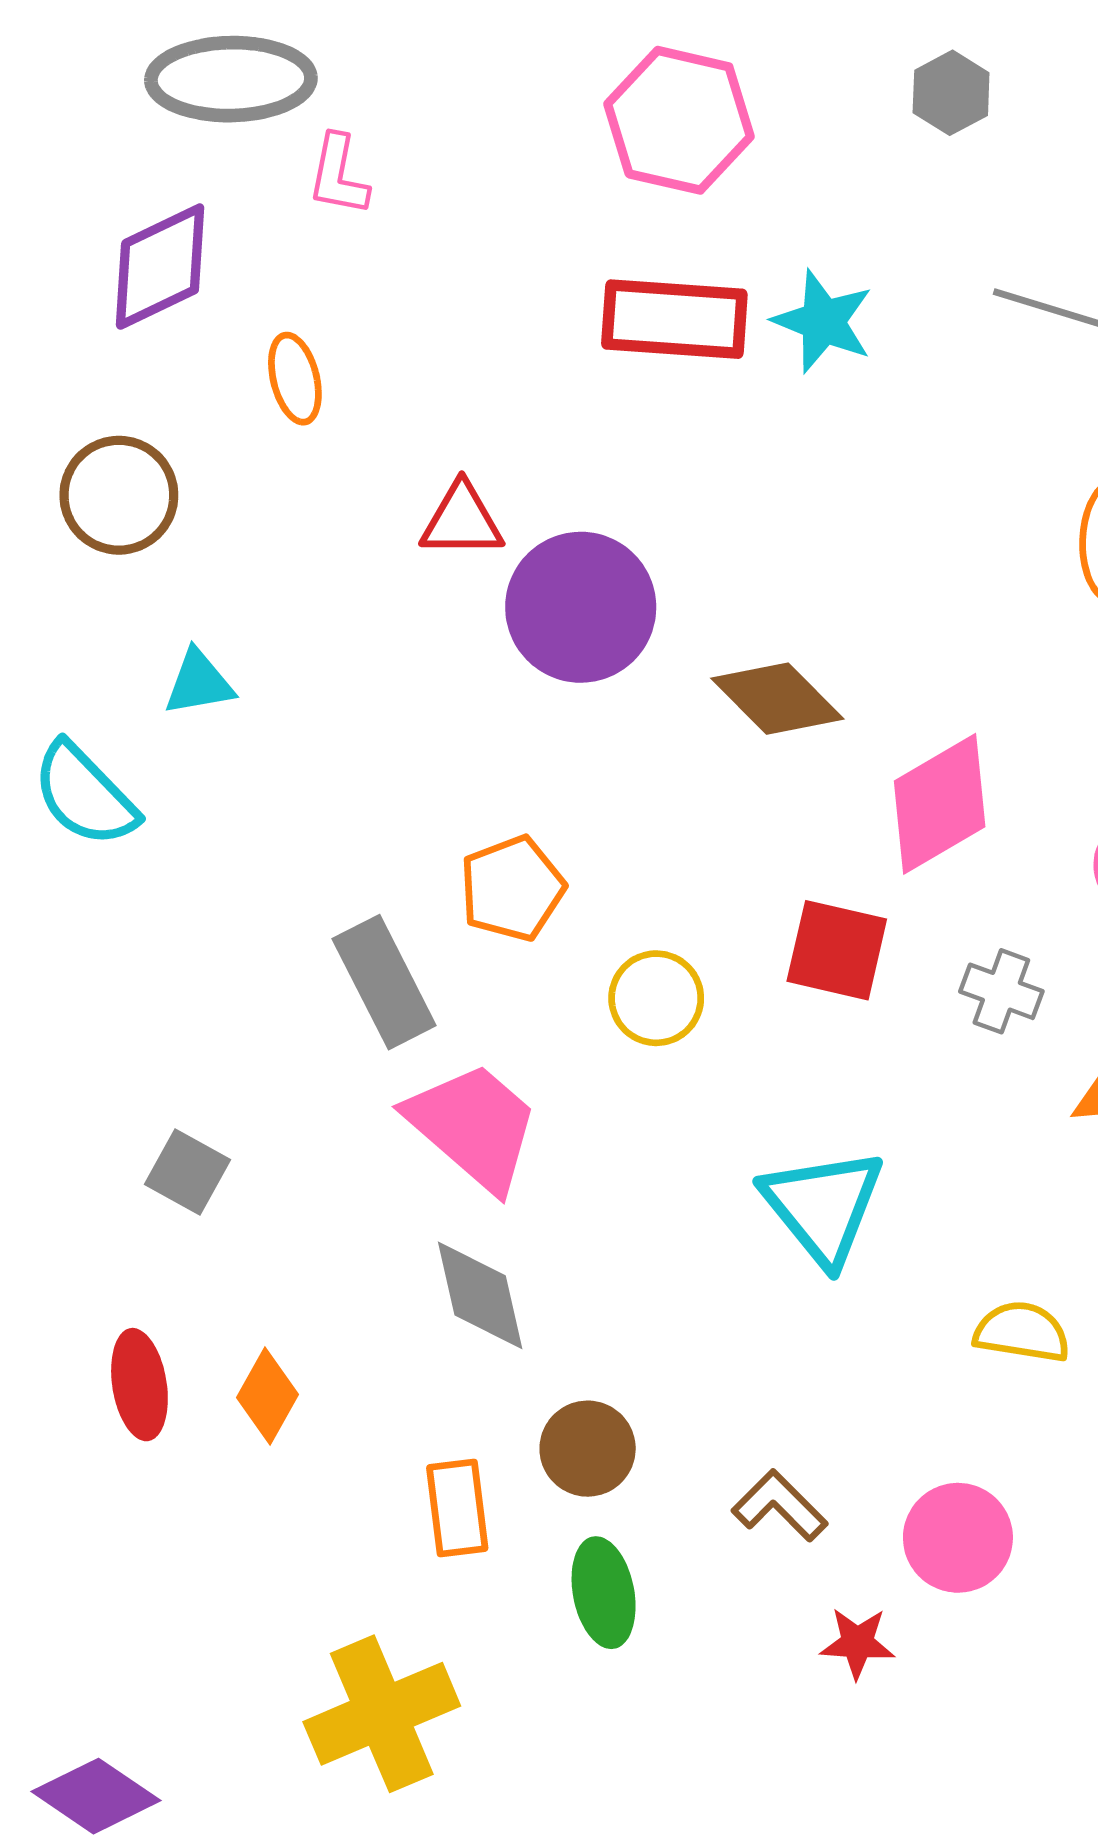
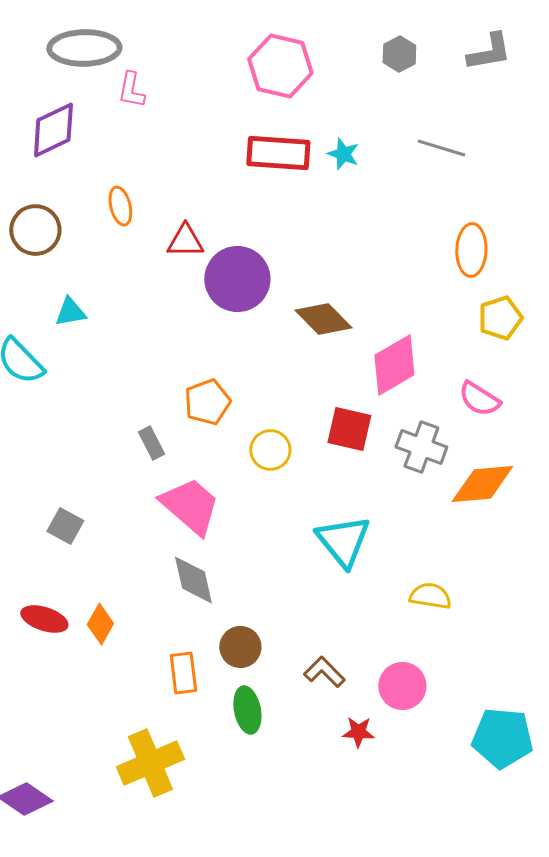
cyan star: (823, 321) -> (343, 154), size x0.7
orange ellipse: (295, 379) -> (120, 206), moved
gray rectangle: (384, 982) -> (151, 443), size x0.6
gray cross: (1001, 991) -> (421, 447), size x1.4
red ellipse: (139, 1385) -> (44, 619), turned -63

